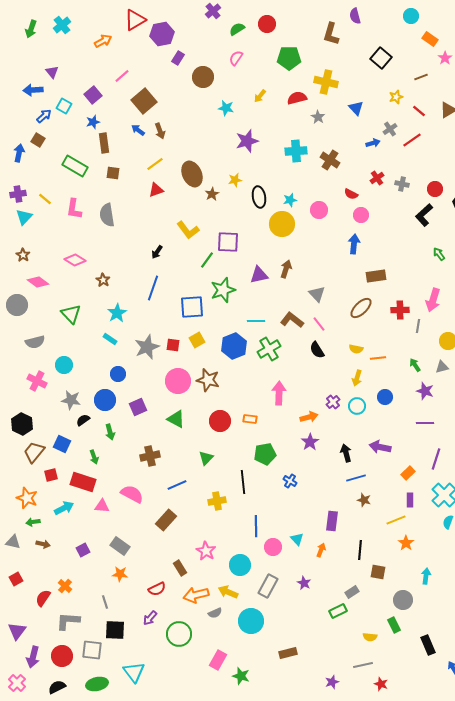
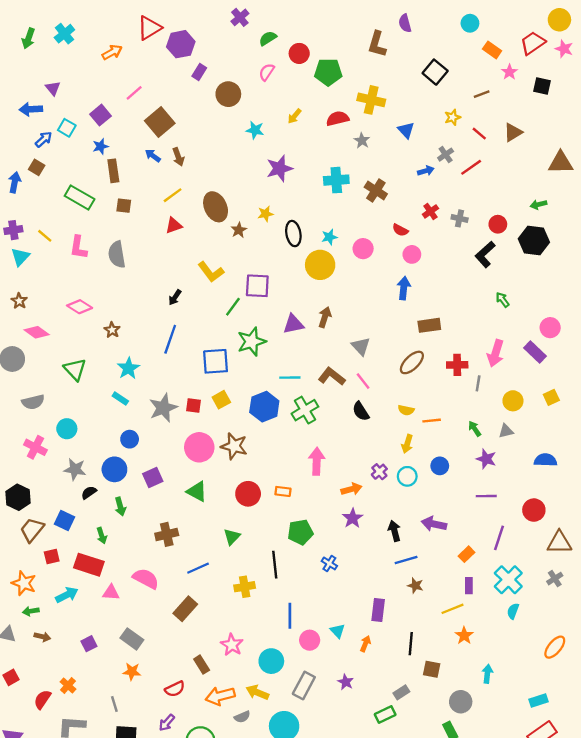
red circle: (267, 24) -> (299, 53), moved

